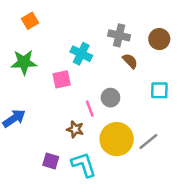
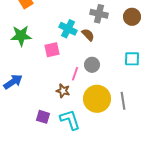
brown semicircle: (130, 61) -> (88, 35), moved
pink line: (90, 109) -> (75, 74), turned 40
gray line: (148, 142) -> (123, 101), turned -60

